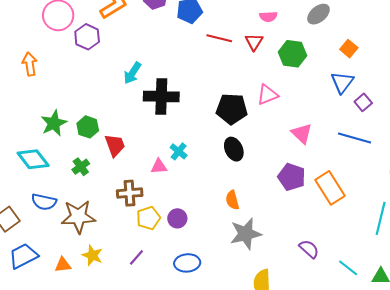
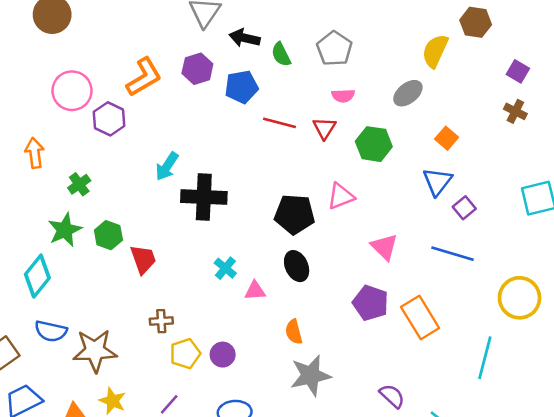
cyan diamond: (33, 159) -> (37, 276), turned 76
pink triangle: (159, 166) -> (255, 291), moved
green cross: (81, 167) -> (79, 184), moved
brown cross: (130, 193) -> (161, 321), size x0.7

